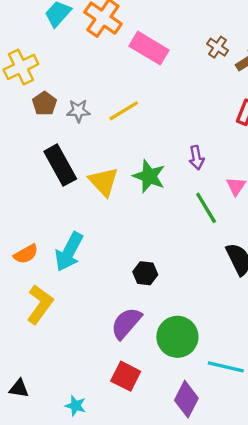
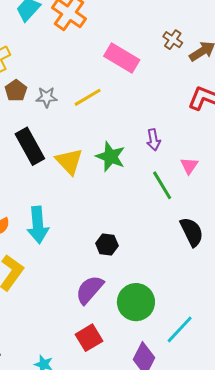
pink rectangle: (149, 48) -> (122, 58), moved
cyan arrow: (69, 252) -> (38, 225), turned -33
cyan line: (226, 367) -> (180, 329), turned -60
red square: (126, 376) -> (89, 338), turned 32

